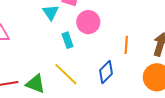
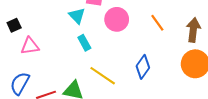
cyan rectangle: (67, 40) -> (84, 43), moved
orange line: (126, 45) -> (157, 23), moved, turned -30

